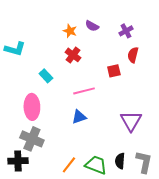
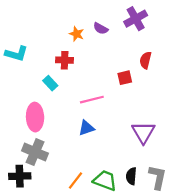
purple cross: (126, 31) -> (136, 19), moved, size x1.5
red cross: (73, 55) -> (65, 60), moved, turned -35

